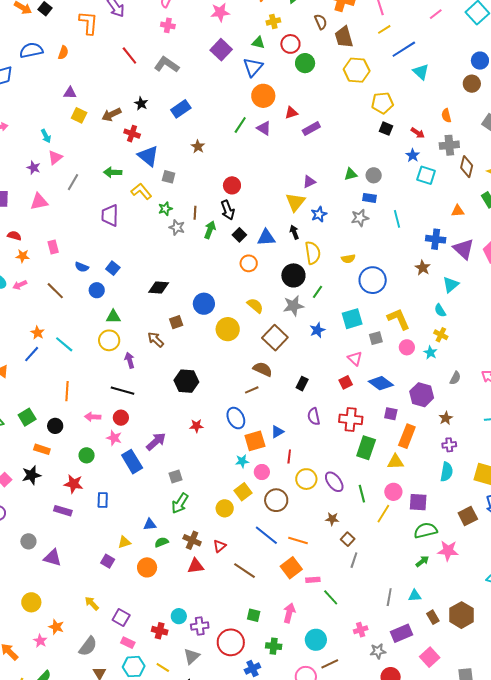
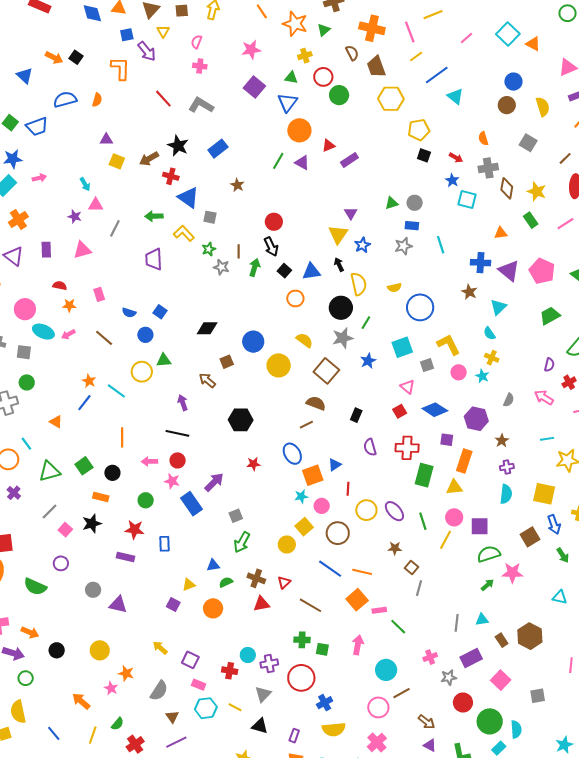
black star: (141, 104) -> (178, 146), size x1.5
pink triangle: (55, 157) -> (96, 205), turned 42
purple triangle: (309, 182) -> (351, 213), turned -32
yellow circle: (109, 340) -> (142, 372), moved
green cross: (274, 646) -> (302, 640), moved

